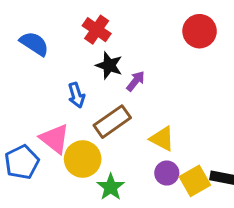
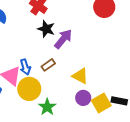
purple arrow: (136, 81) -> (63, 39), size x1.5
blue arrow: (76, 95) -> (25, 67), moved
brown rectangle: (112, 122) -> (48, 65), size x0.6

